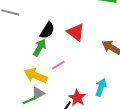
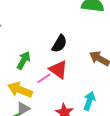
black semicircle: (47, 30) -> (59, 44), moved
red triangle: (76, 32) -> (58, 70), moved

